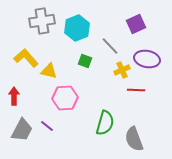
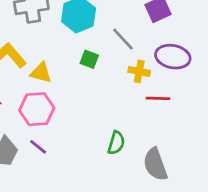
yellow cross: (122, 70) -> (139, 71), turned 35
pink hexagon: (65, 98) -> (37, 109), moved
green semicircle: (105, 123) -> (116, 143), size x0.7

